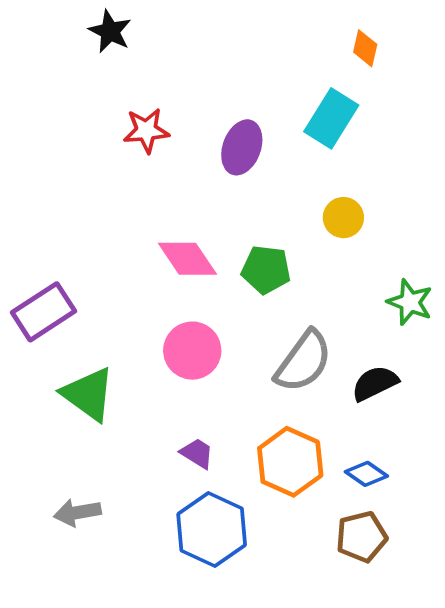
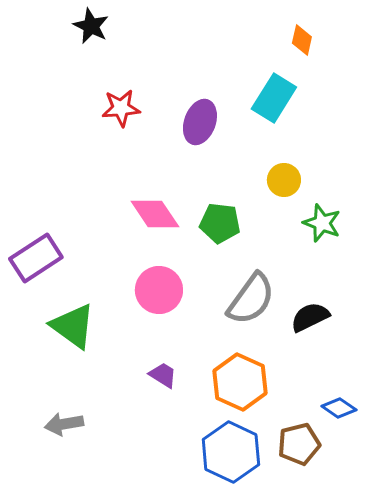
green star: (410, 302) -> (322, 223), moved
blue diamond: (366, 474) -> (339, 408), moved
blue hexagon: (212, 529) -> (231, 452), moved

